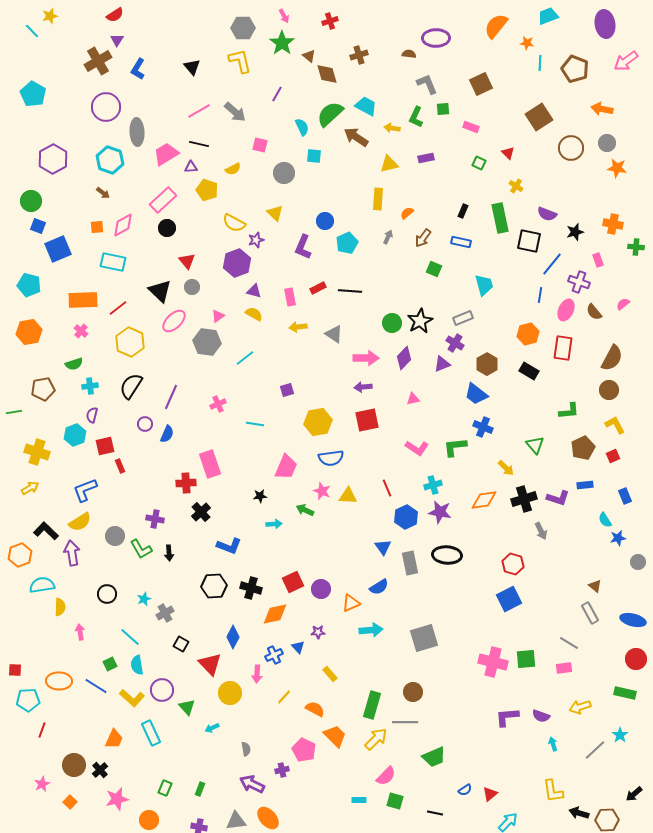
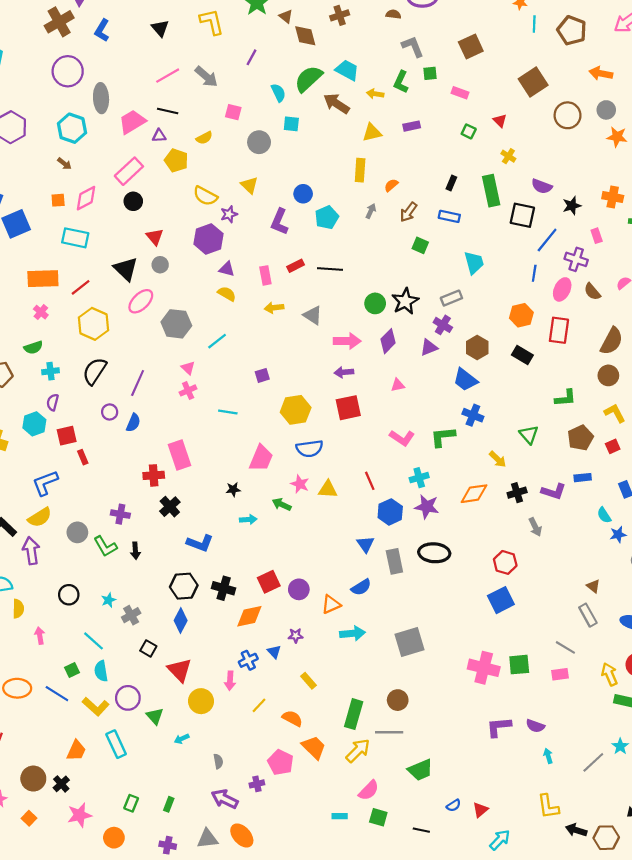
pink triangle: (218, 316) -> (188, 368), moved, turned -40
black cross: (524, 499) -> (517, 493), size x0.7
blue diamond: (233, 637) -> (181, 621), moved
yellow arrow: (580, 707) -> (609, 674), moved, turned 85

